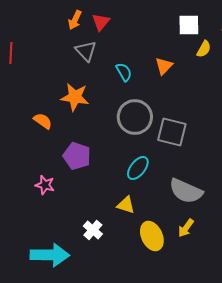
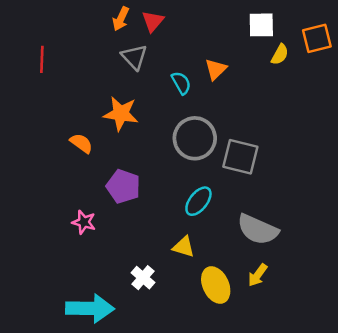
orange triangle: (164, 66) -> (216, 69), moved

